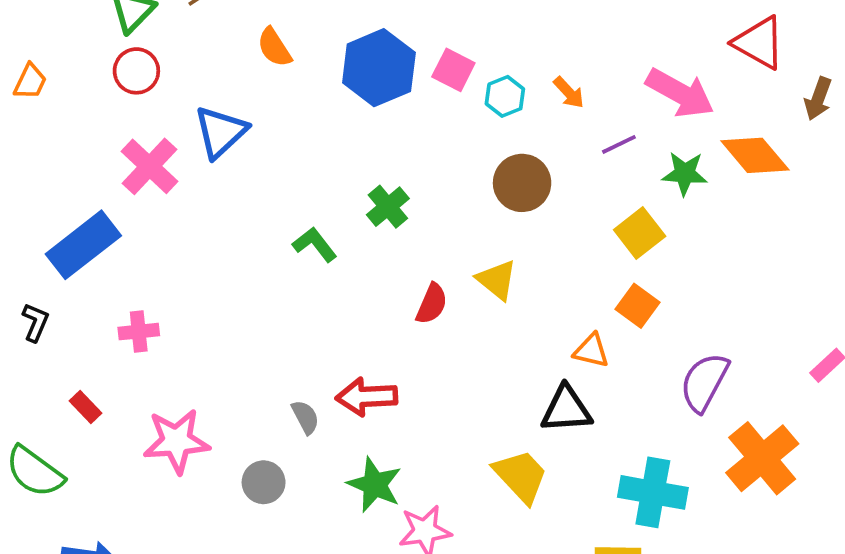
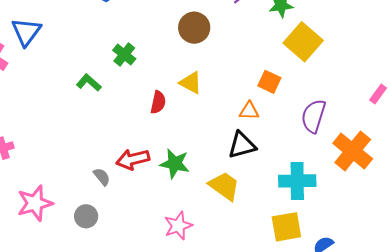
yellow square: (640, 233) -> (303, 42), moved, size x1.4
green star: (375, 485) -> (175, 164), moved

